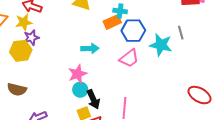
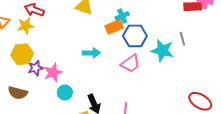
cyan cross: (120, 11) -> (122, 16), turned -32
purple star: (31, 38) -> (36, 68), moved
pink star: (78, 74) -> (53, 72), moved
cyan circle: (80, 90) -> (65, 93), moved

